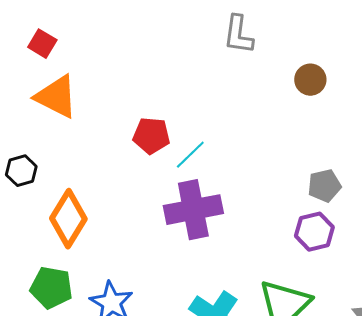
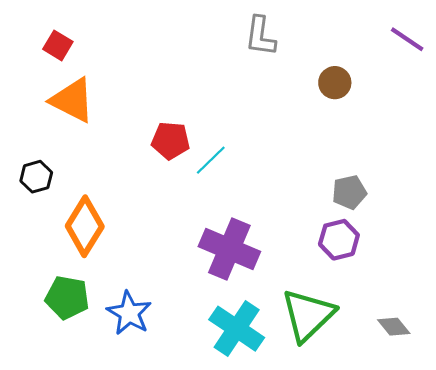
purple cross: (193, 210) -> (229, 249), moved, turned 34

